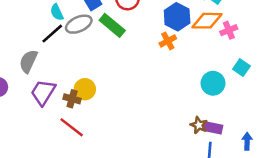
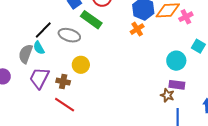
cyan semicircle: (57, 12) -> (39, 48), moved
gray ellipse: (79, 24) -> (69, 35), moved, turned 45
yellow circle: (85, 89) -> (81, 65), moved
purple rectangle: (213, 128) -> (177, 85), moved

